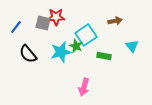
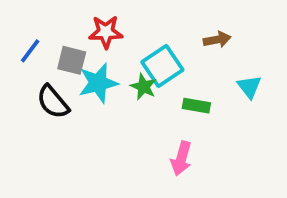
gray square: (43, 23) -> (72, 60), moved
cyan star: (61, 52) -> (98, 83), moved
pink arrow: (84, 87) -> (181, 158), moved

